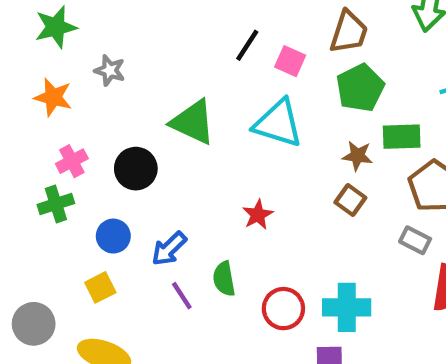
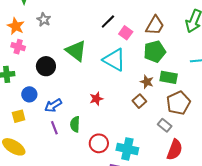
pink cross: (72, 161) -> (18, 47), moved, turned 32

